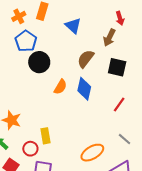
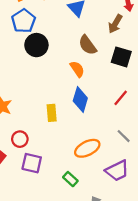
brown semicircle: (86, 59) -> (88, 45), turned -78
orange semicircle: (60, 87) -> (77, 69), moved, turned -70
blue diamond: (84, 89) -> (80, 100), moved
yellow rectangle: (45, 136) -> (52, 113), moved

